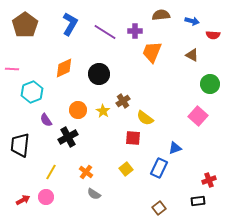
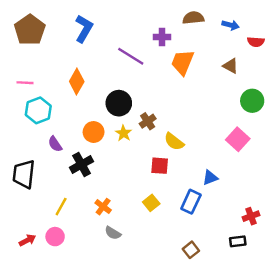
purple line: (105, 32) -> (131, 56), moved
orange diamond: (64, 68) -> (77, 82), turned -35
pink line: (12, 69) -> (25, 83), moved
black circle: (99, 74) -> (119, 103), moved

